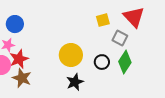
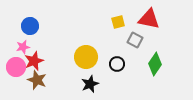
red triangle: (134, 17) -> (149, 19), turned -35
green diamond: (125, 62) -> (155, 64), moved

